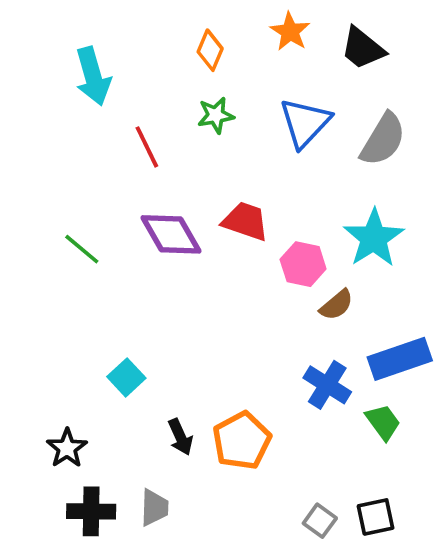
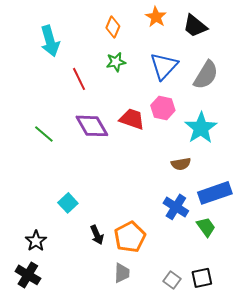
pink hexagon: (303, 264) -> (163, 108), moved
brown semicircle: (337, 305) -> (181, 164), turned 30
gray trapezoid: (154, 508) -> (122, 273), moved
black cross: (91, 511) -> (28, 275), moved, turned 30

